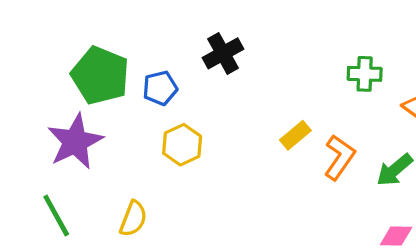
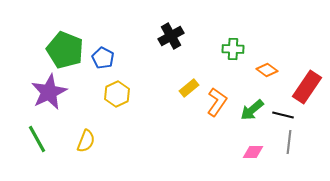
black cross: (223, 53) -> (171, 36), moved
blue pentagon: (160, 88) -> (103, 58), turned -30

